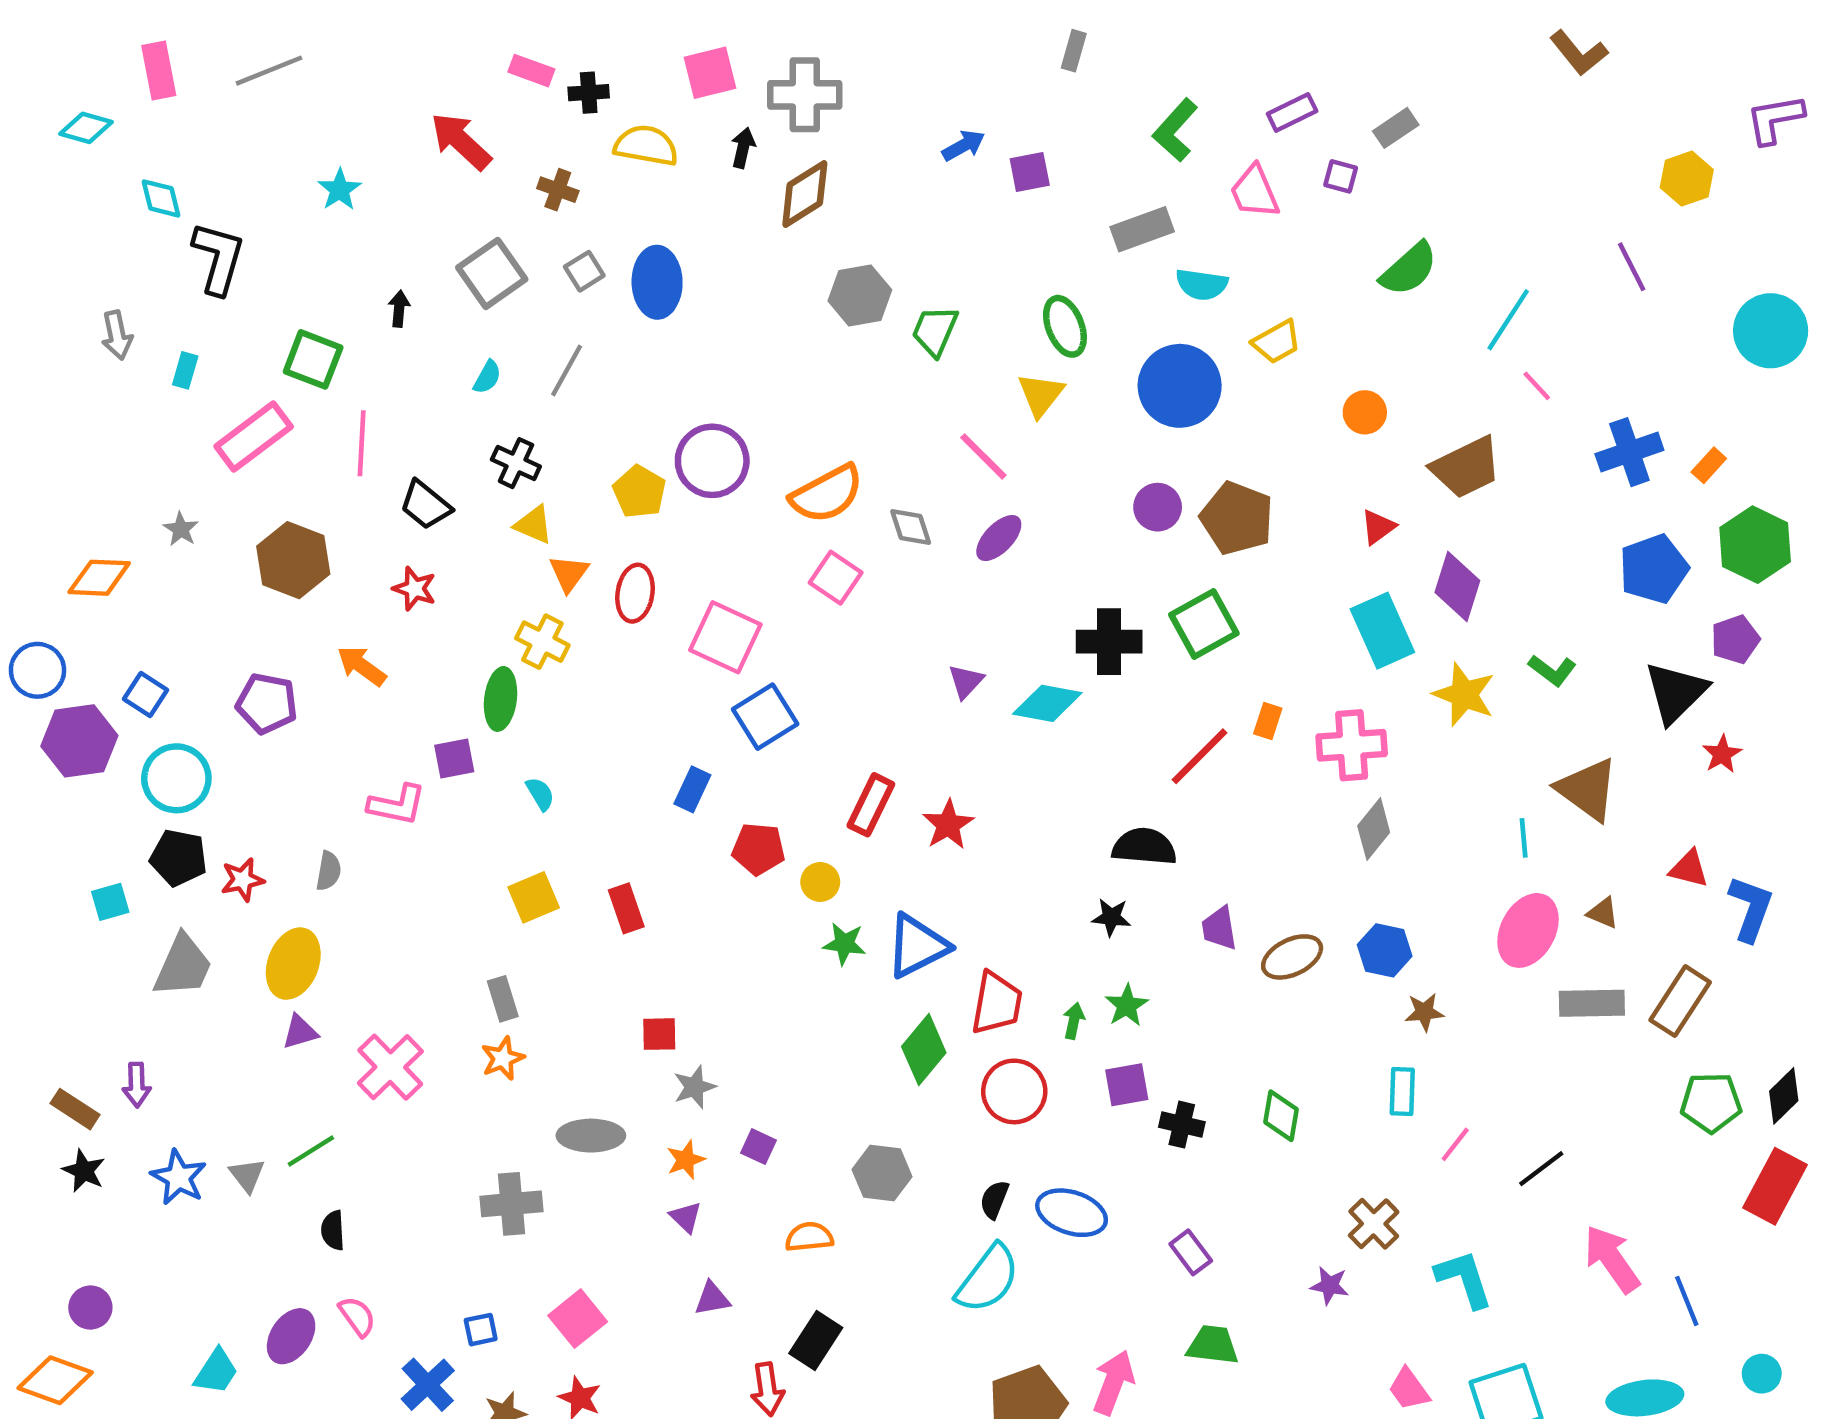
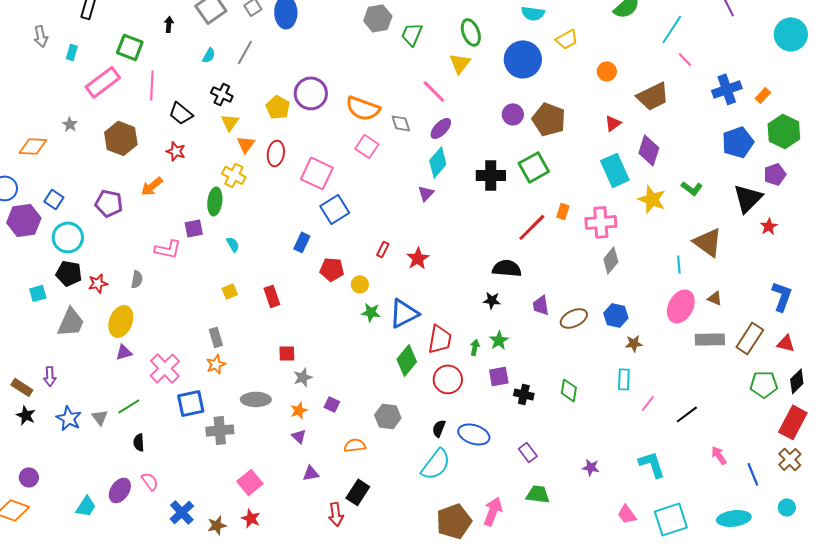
orange semicircle: (827, 494) -> (363, 108), turned 48
yellow triangle: (534, 525) -> (230, 122), turned 42
orange arrow: (362, 666) -> (152, 186), turned -75
cyan diamond: (1047, 703) -> (438, 162), moved, turned -60
red rectangle: (871, 805) -> (383, 249), size x0.6
red triangle: (1689, 869) -> (786, 343), moved
yellow square: (534, 897) -> (230, 291), size x0.7
brown cross: (1374, 1224) -> (790, 459), moved
pink arrow: (1612, 1259) -> (719, 455), size x0.6
blue square: (481, 1330) -> (191, 403), moved, size x1.8

